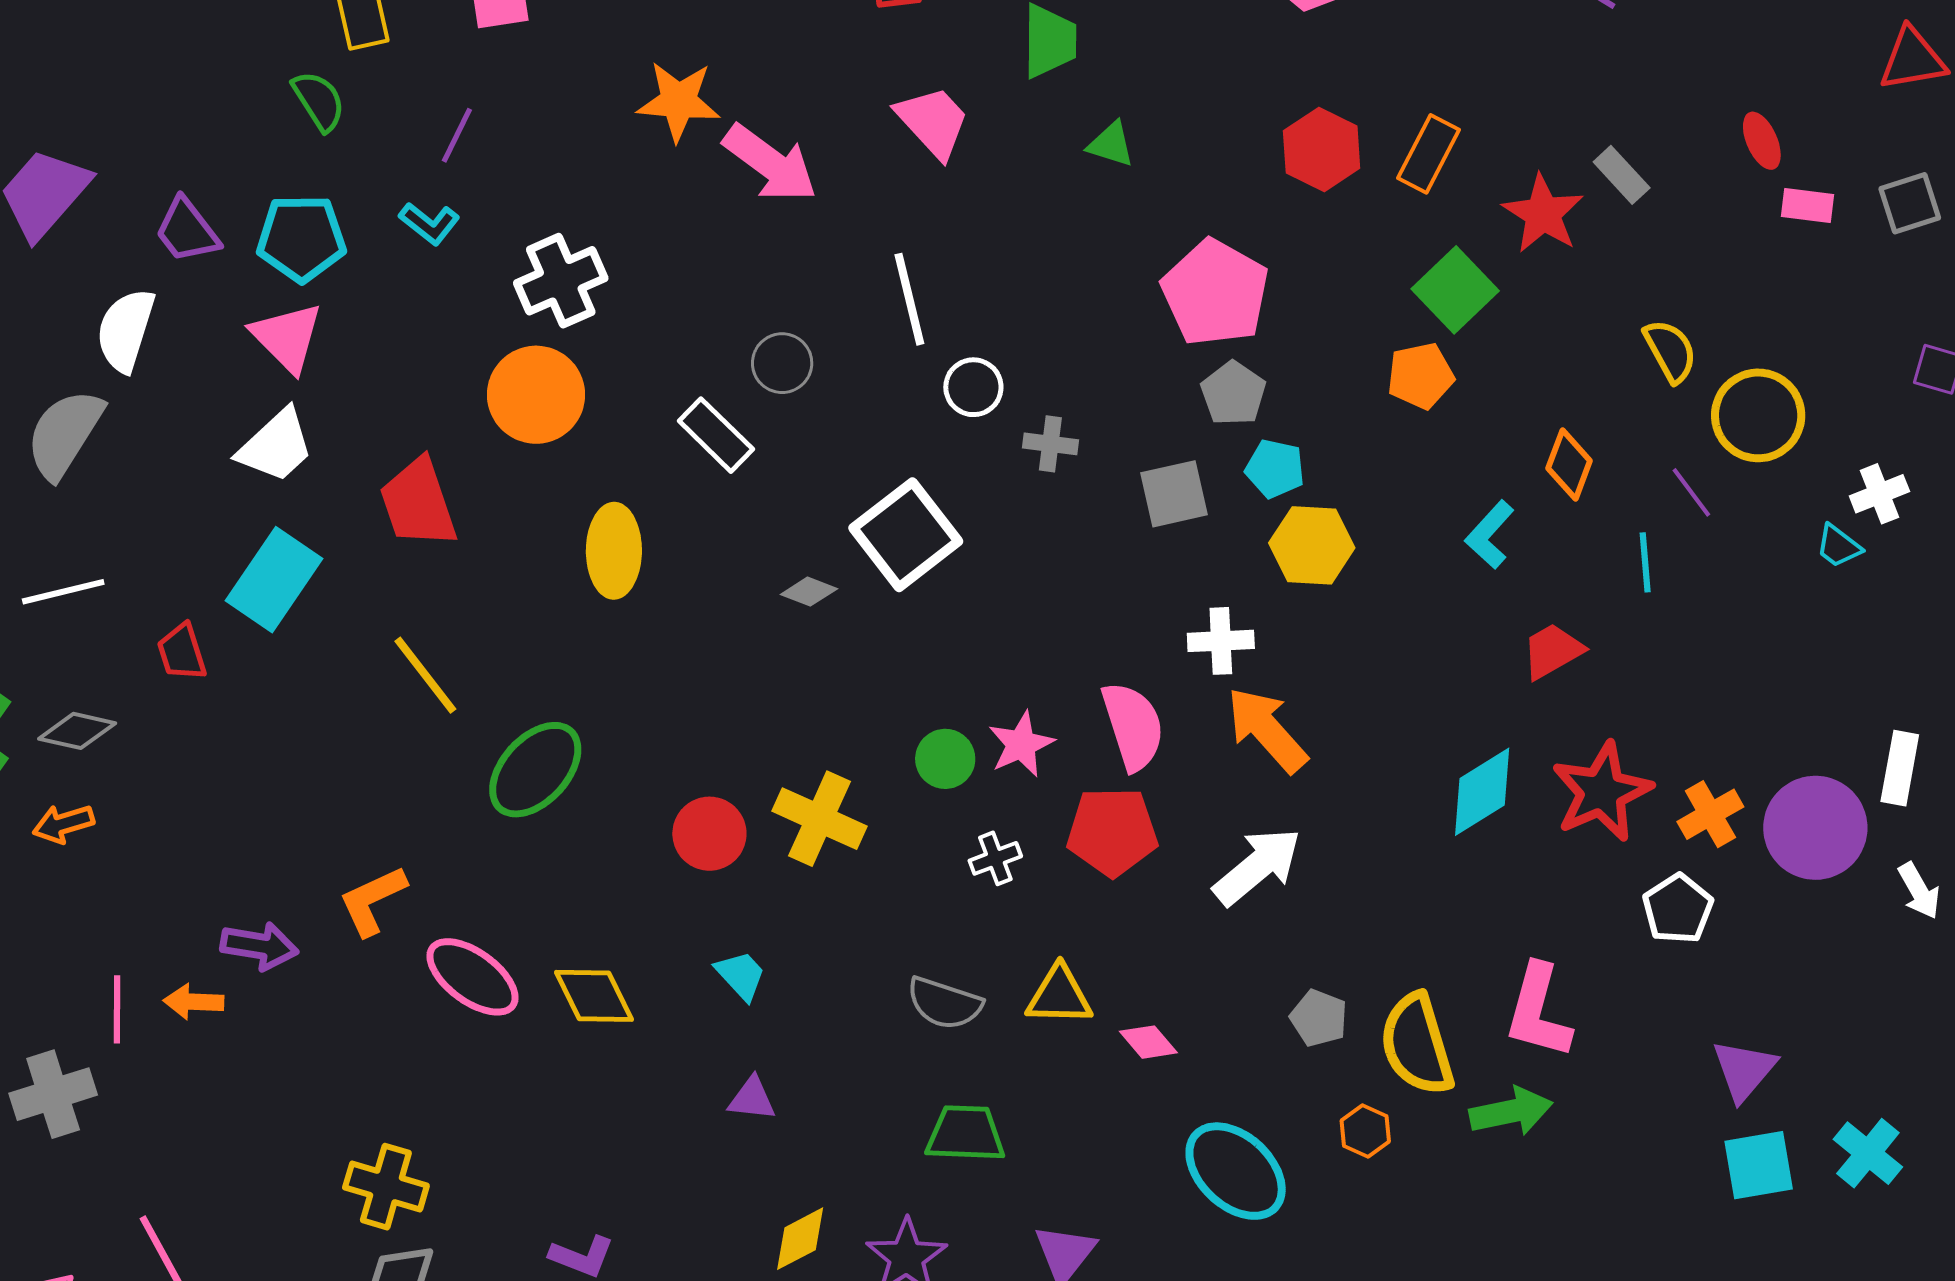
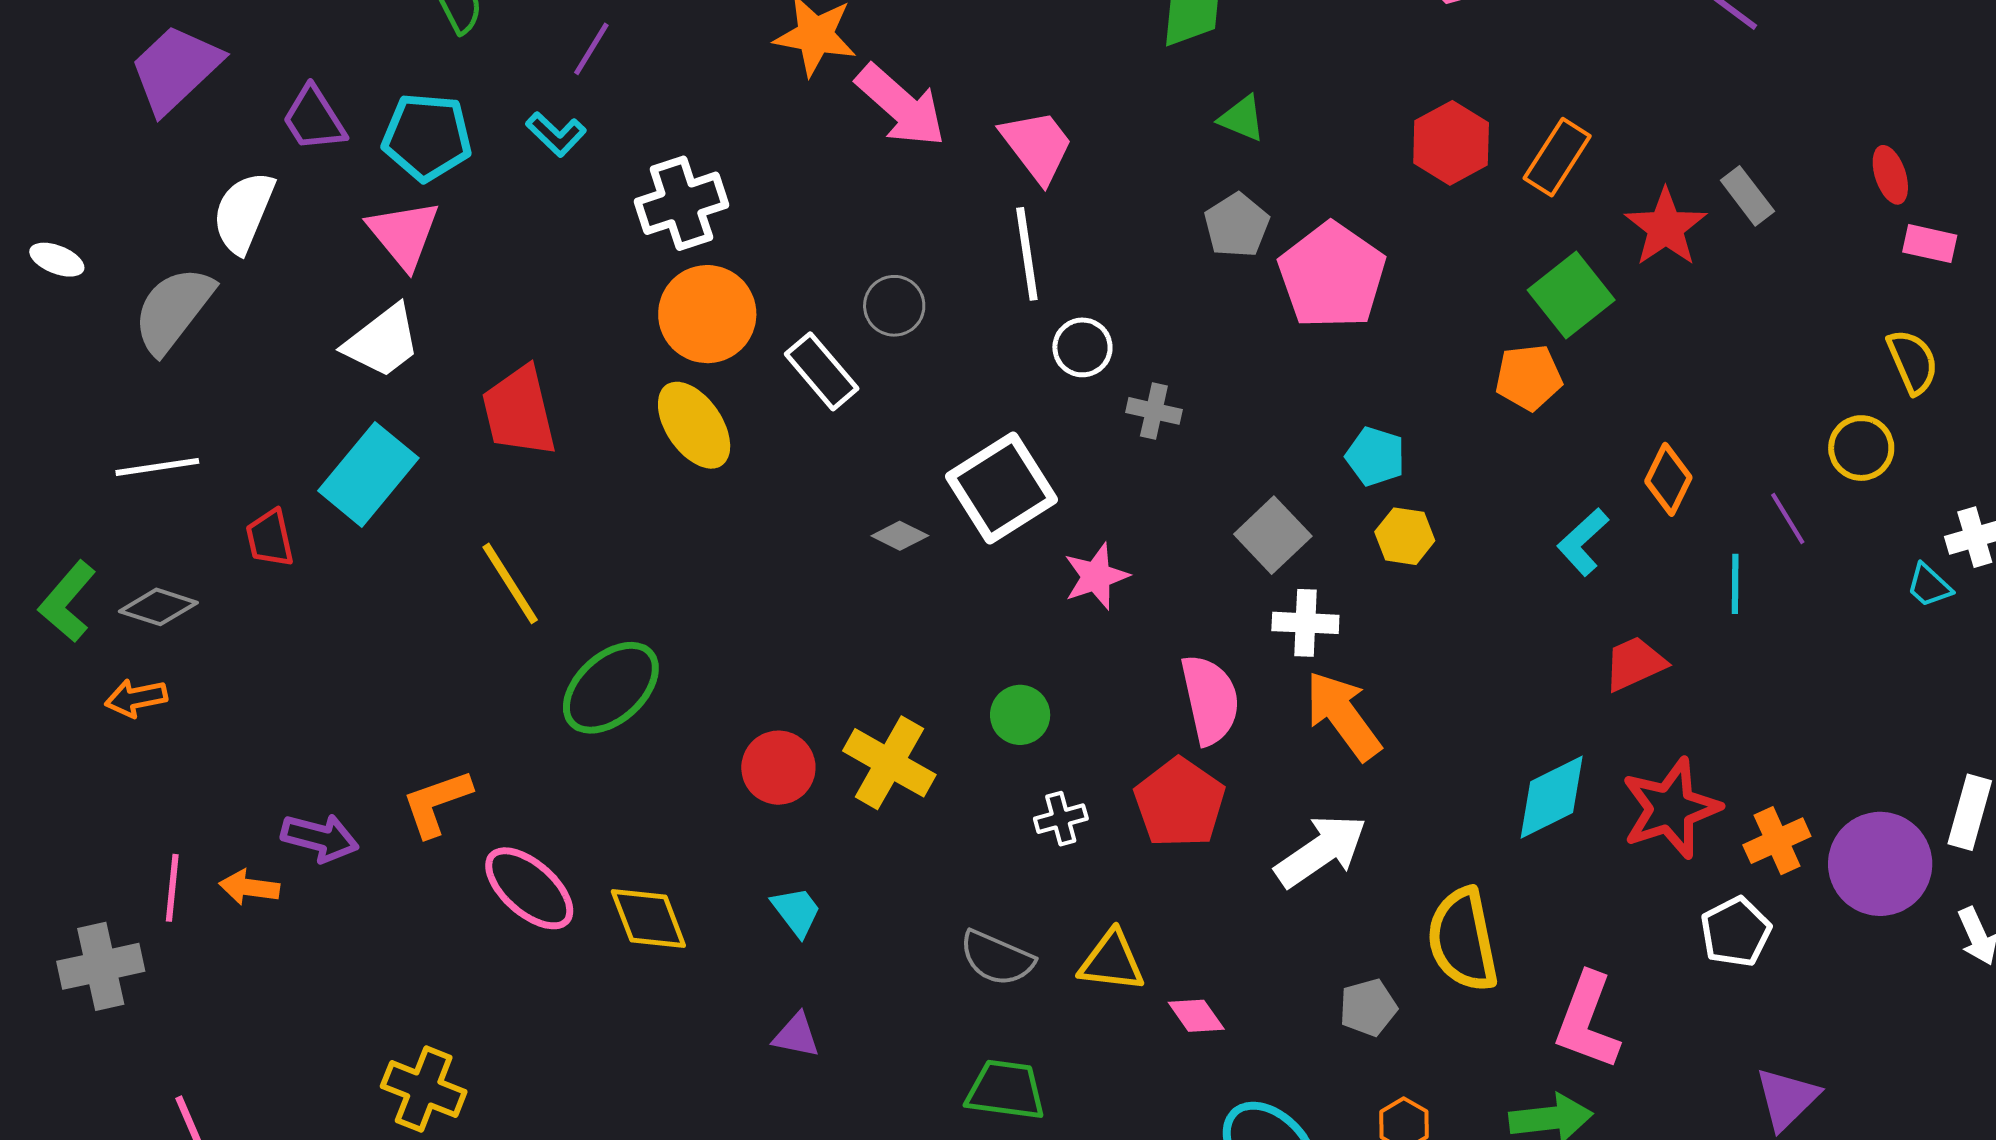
pink trapezoid: (933, 122) -> (1037, 146), moved
yellow semicircle: (1670, 351) -> (1913, 362), moved
gray pentagon: (1233, 393) -> (1237, 225), moved
orange circle: (536, 395) -> (707, 314), moved
yellow circle: (1758, 415) -> (1861, 448), size x0.7
gray square: (1174, 494) -> (1273, 535), moved, turned -36
yellow hexagon: (1312, 545) -> (1405, 536), size x0.7
yellow ellipse: (614, 551) -> (694, 425), moved, turned -40
pink star: (1021, 744) -> (1096, 576), moved
red pentagon: (1112, 832) -> (1180, 803), turned 30
gray pentagon: (1319, 1018) -> (1368, 1007), turned 30
yellow semicircle: (1417, 1044) -> (1463, 940), moved

